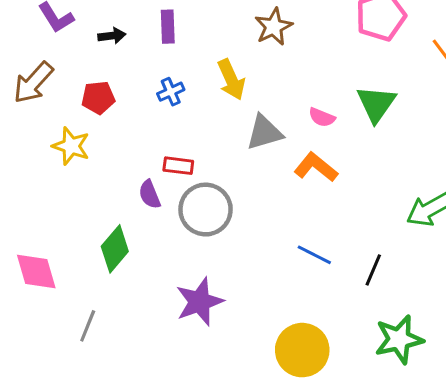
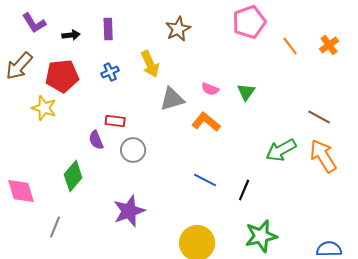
red pentagon: (98, 98) -> (62, 76), size x1.5
green triangle: (376, 104) -> (246, 92), moved, size x0.7
gray circle: (206, 210) -> (133, 150), size x0.7

